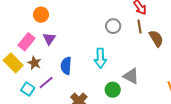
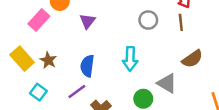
brown semicircle: (156, 38) -> (192, 59), moved, turned 84
purple triangle: (49, 39) -> (87, 21), moved
pink rectangle: (26, 42) -> (39, 20), moved
purple line: (46, 83) -> (77, 92), moved

